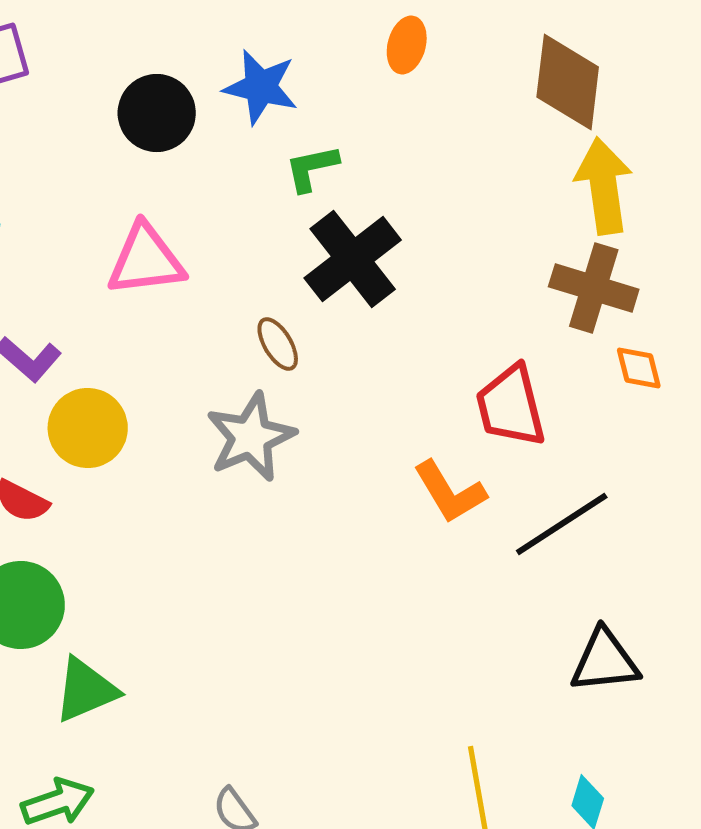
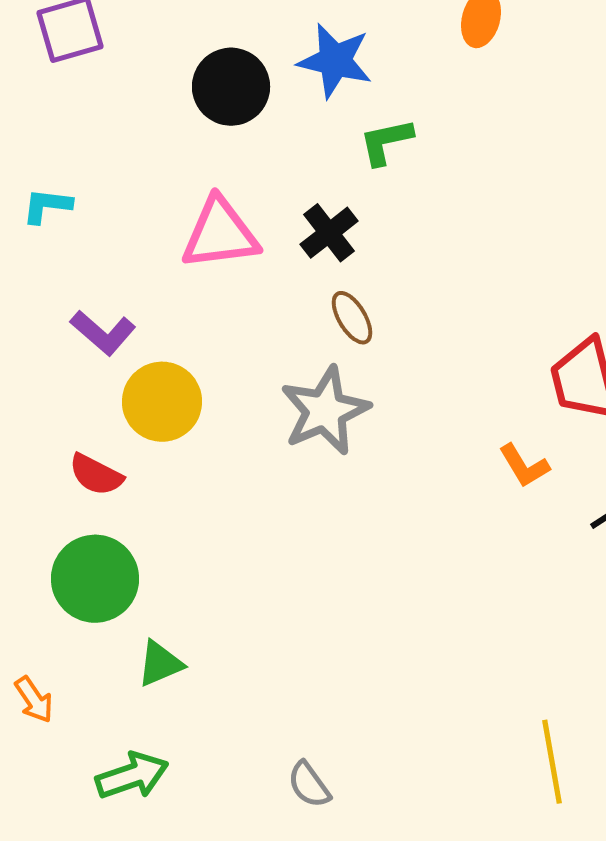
black cross: (353, 259) -> (329, 233), moved, size x0.6
orange L-shape: (450, 492) -> (524, 466), size x0.7
green triangle: (86, 690) -> (160, 664), size x0.7

